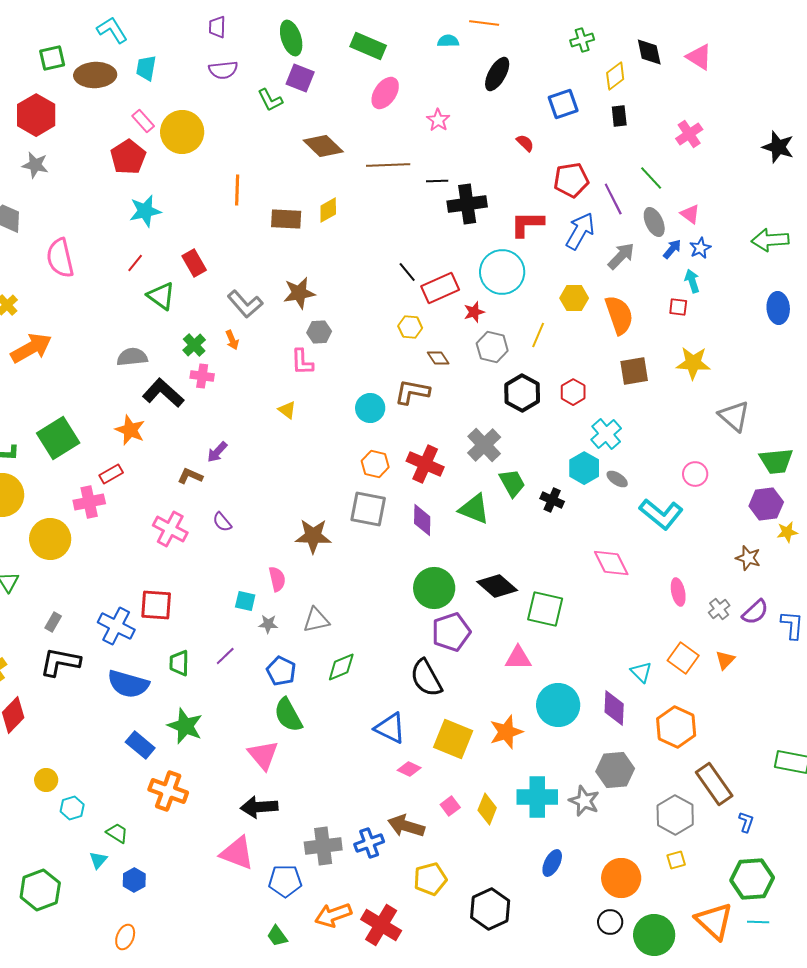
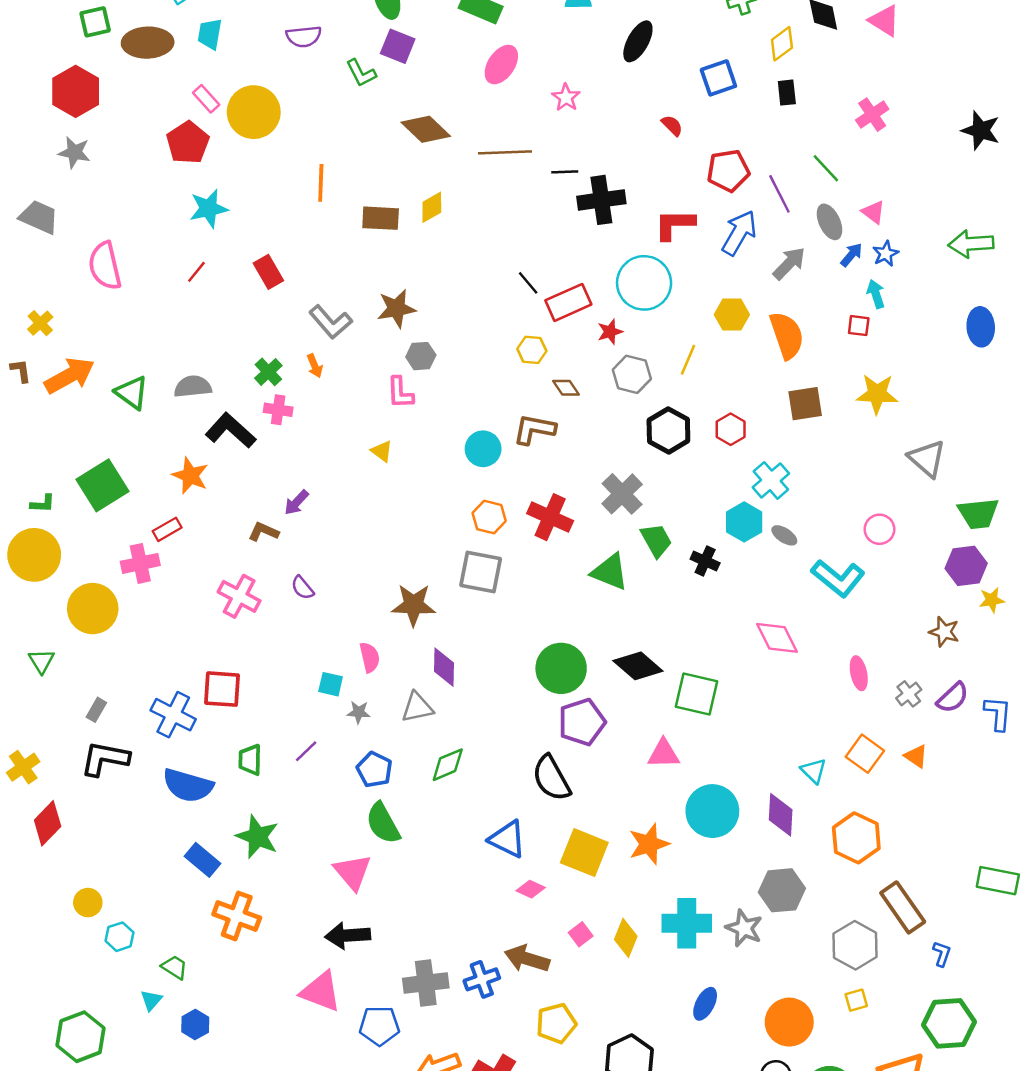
green triangle: (161, 296) -> (132, 393), moved
purple diamond: (422, 520) -> (444, 667), moved
orange triangle: (725, 660) -> (916, 756), turned -40

